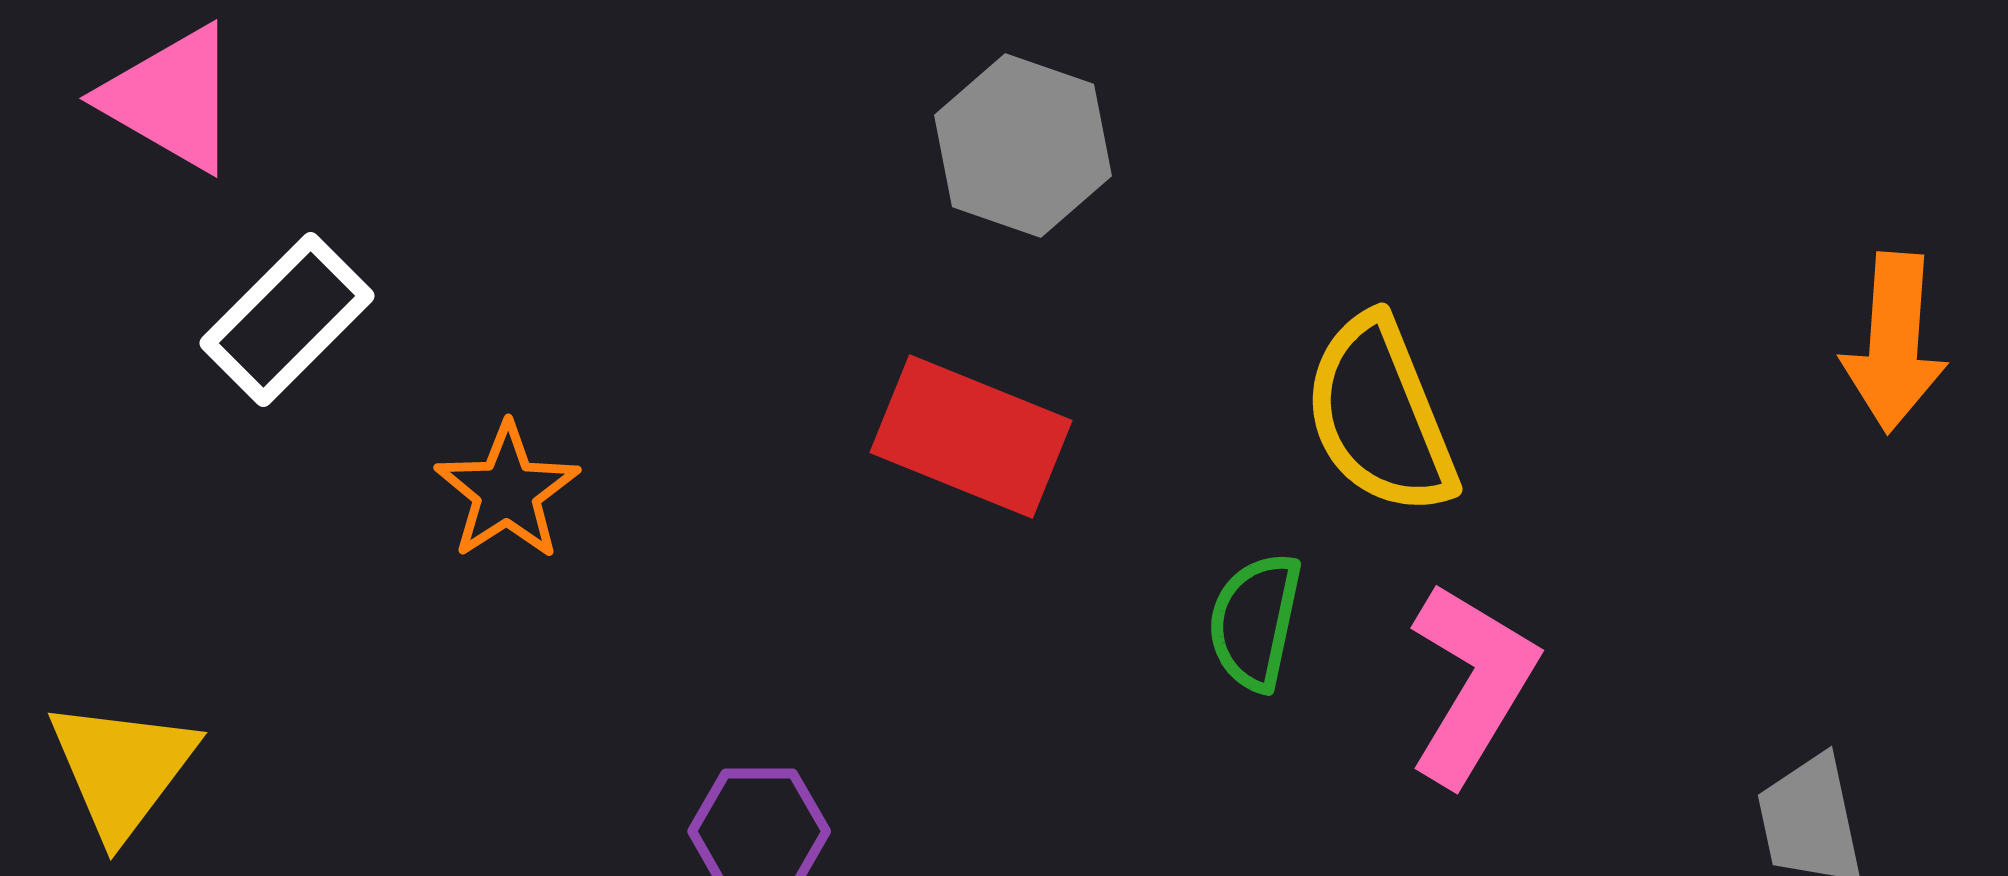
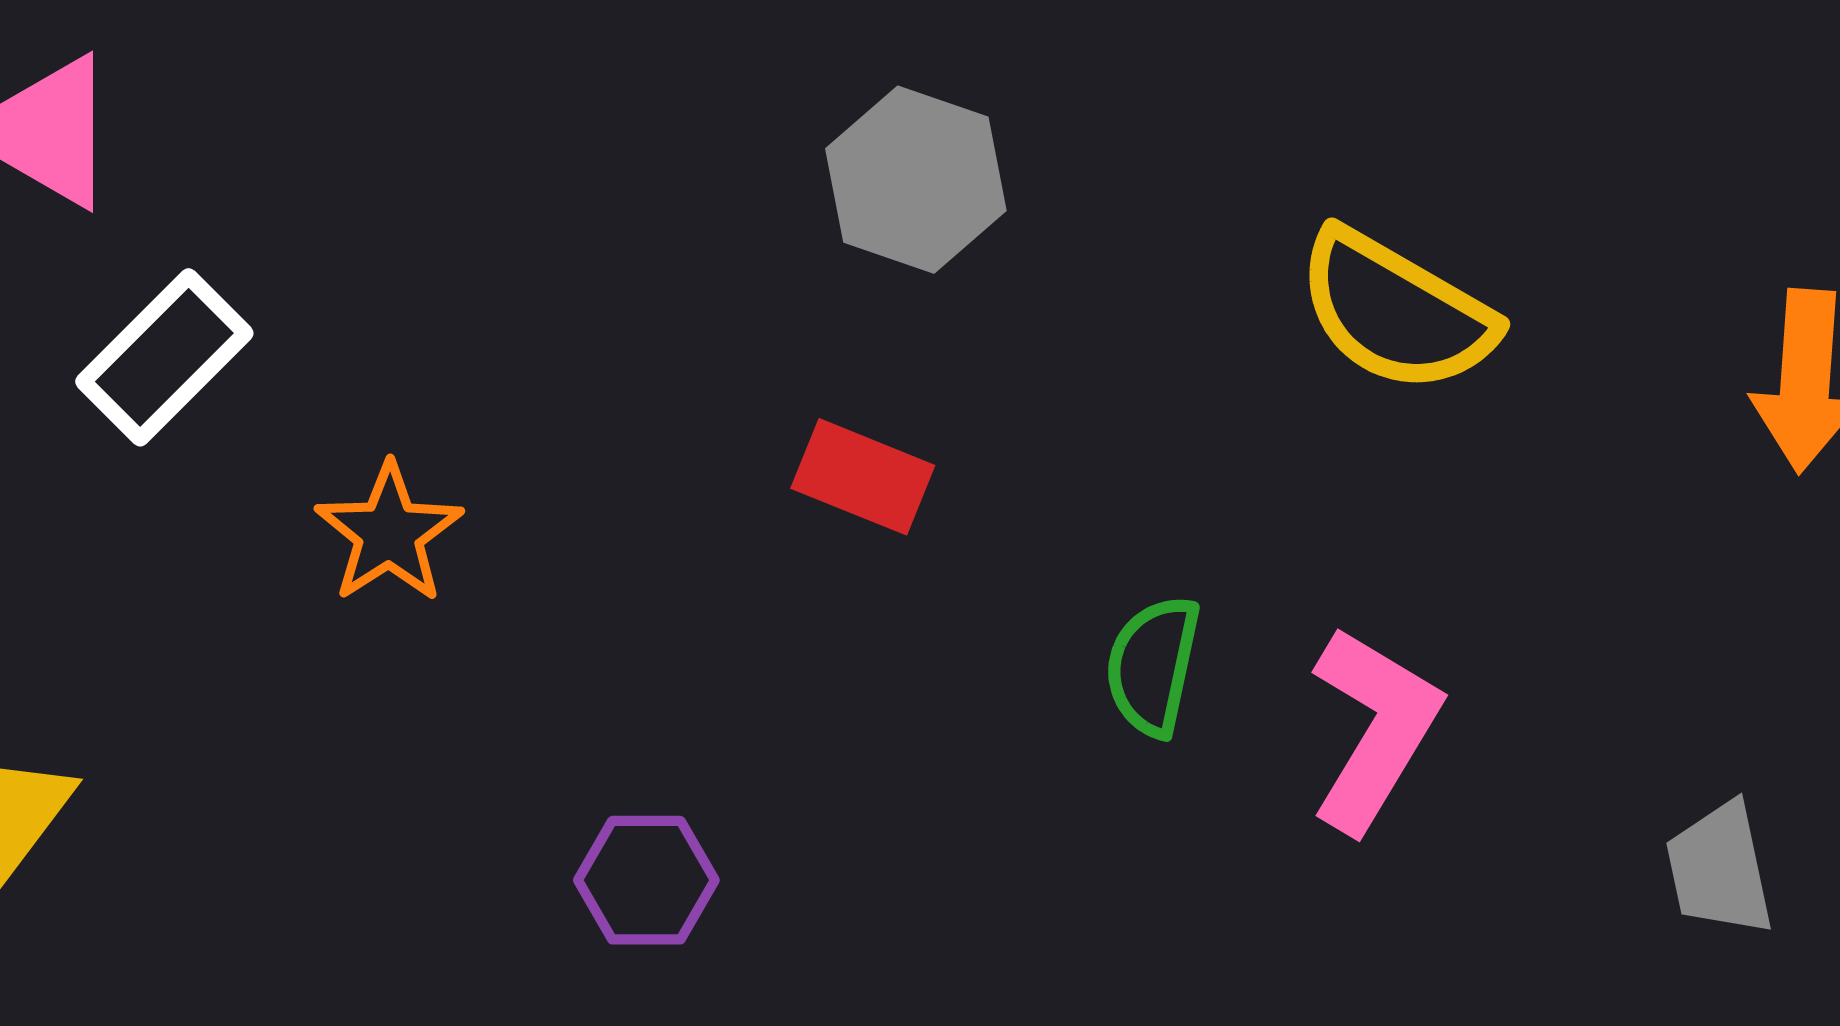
yellow semicircle: (1380, 415) -> (1396, 311), moved, turned -38
red rectangle: (971, 436) -> (863, 477), size x0.7

